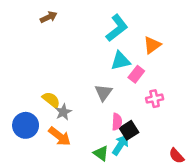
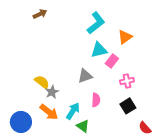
gray triangle: (103, 92) -> (85, 76), turned 35
blue circle: (26, 125) -> (21, 122), moved
black square: (129, 130) -> (128, 106), moved
cyan arrow: (120, 145) -> (73, 111), moved

